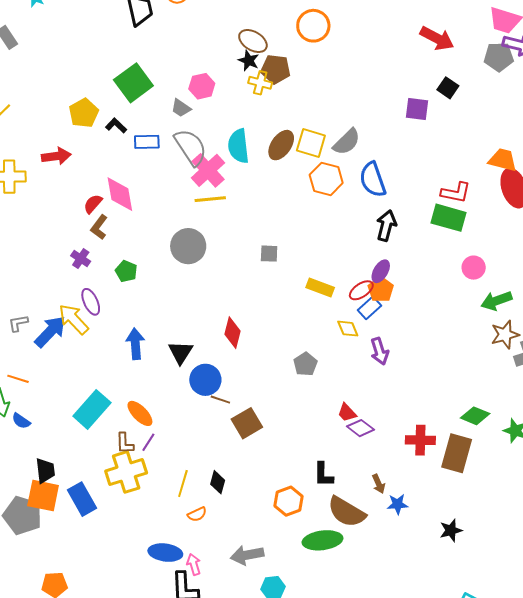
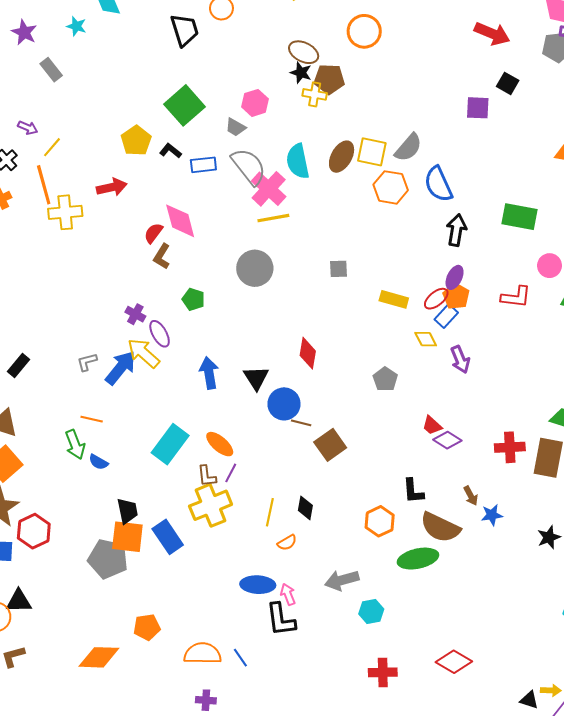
red L-shape: (456, 193) -> (516, 297), moved
purple cross: (81, 259) -> (135, 314), moved

